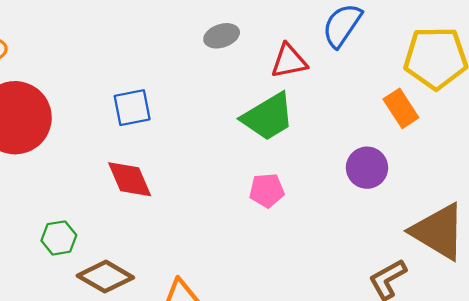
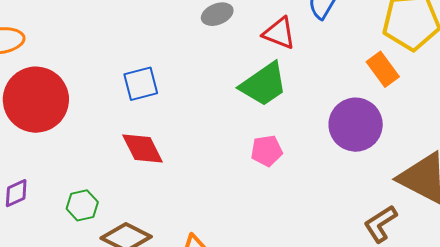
red triangle: (289, 61) -> (279, 33), turned 36
purple circle: (367, 168) -> (356, 125), size x1.4

